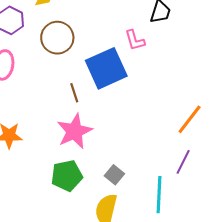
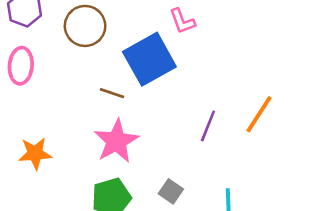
brown line: (74, 93) -> (112, 93), turned -48
purple line: (183, 162) -> (208, 126), moved

